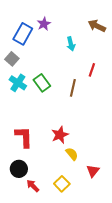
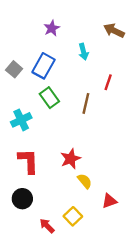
blue rectangle: (23, 34) -> (43, 66), moved
cyan cross: (18, 83) -> (21, 120), moved, turned 30
red triangle: (93, 171) -> (109, 201), turned 32
red arrow: (33, 186) -> (47, 226), moved

